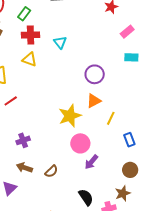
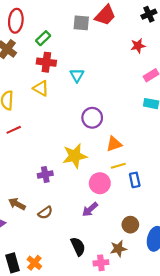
purple circle: (95, 74) -> (92, 118), moved
orange triangle: (94, 101) -> (114, 144), moved
yellow line: (111, 118) -> (118, 166), turned 40
purple cross: (23, 140) -> (45, 174), moved
blue rectangle: (129, 140) -> (135, 180), moved
pink circle: (80, 143) -> (100, 183), moved

